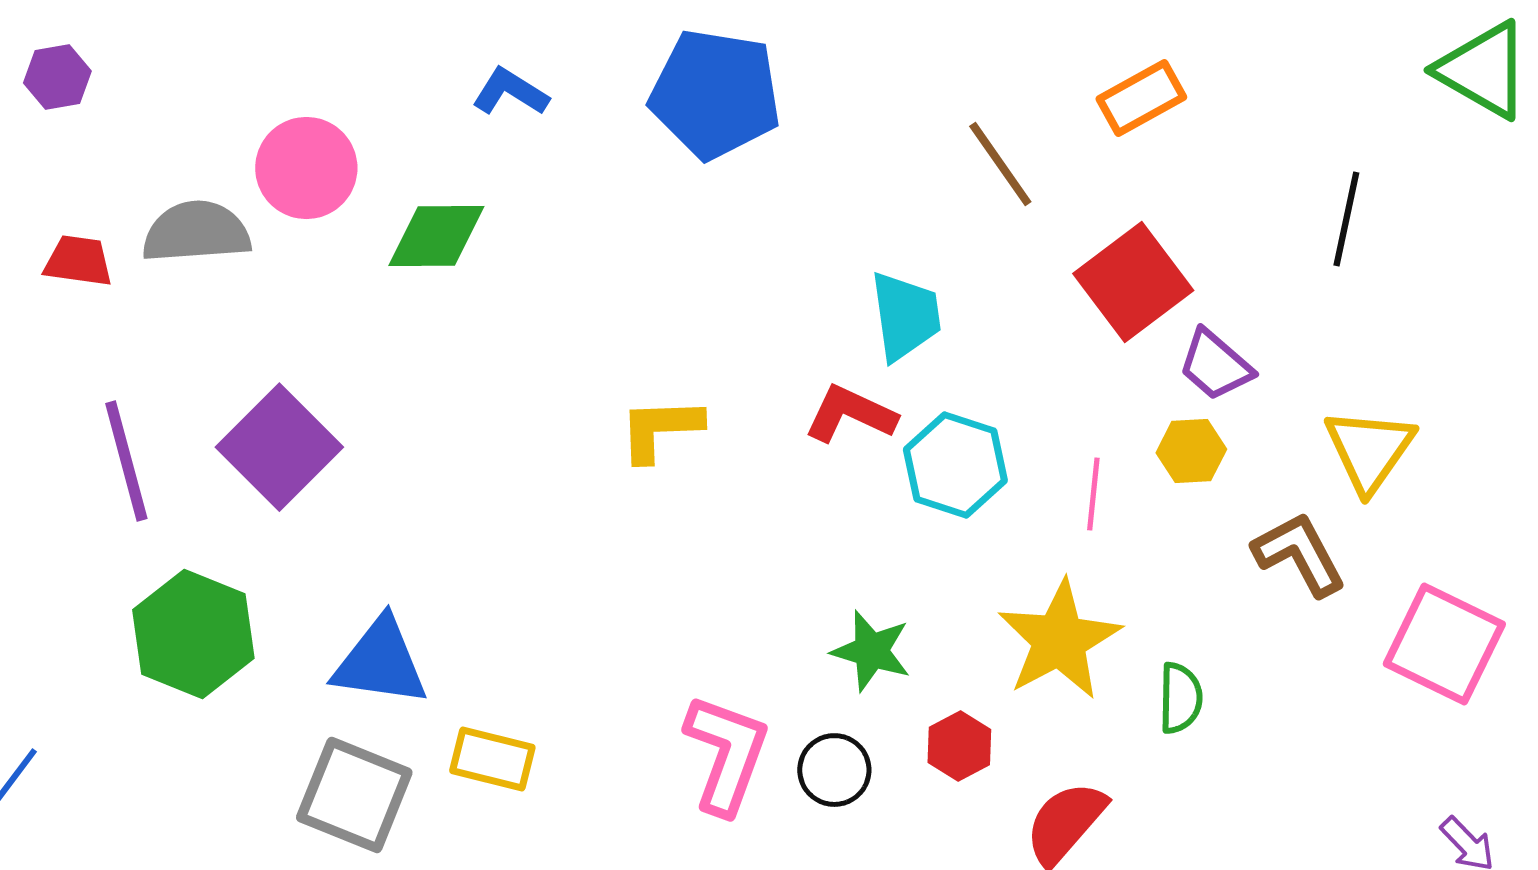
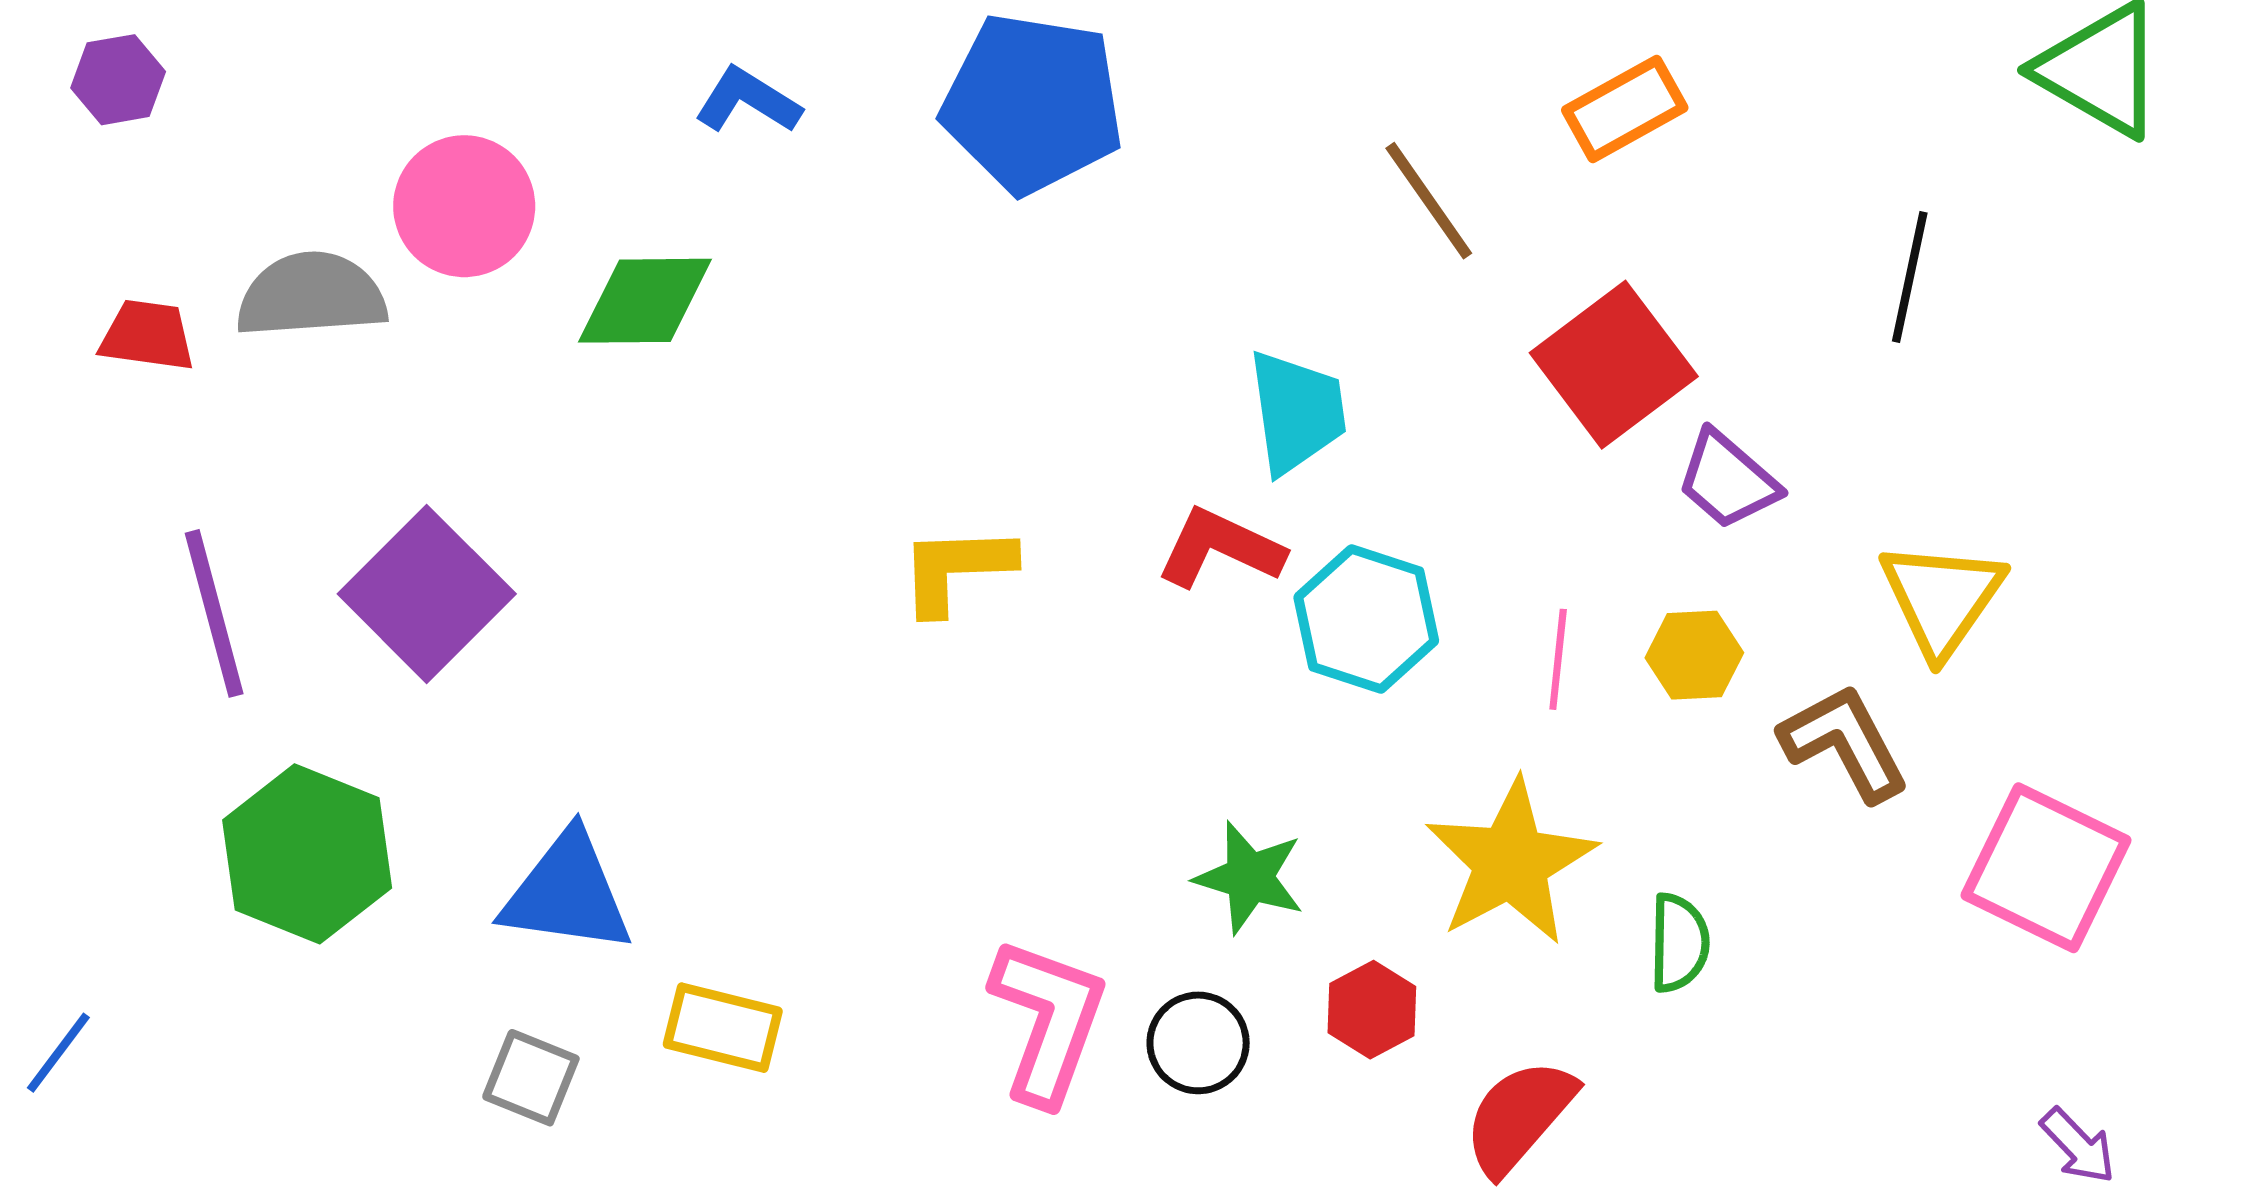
yellow hexagon: (1191, 451) -> (1694, 655), moved
gray square: (354, 795) -> (531, 1078), size x0.6

